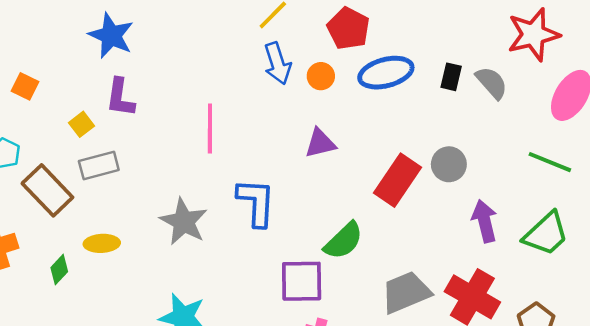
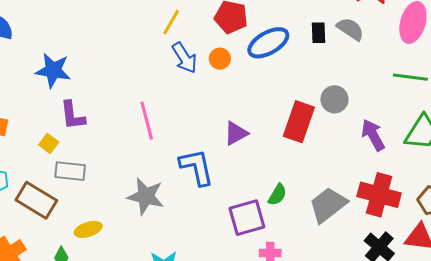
purple triangle: (320, 143) -> (236, 133), moved
gray rectangle: (99, 165) -> (70, 171), turned 36
green semicircle: (344, 241) -> (277, 195), moved, size x0.7

